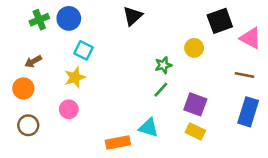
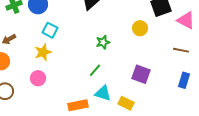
green star: (163, 65) -> (103, 42), moved
green line: (161, 90) -> (95, 70), moved
blue rectangle: (248, 112) -> (184, 80), size x0.7
yellow rectangle: (195, 131) -> (126, 103), moved

